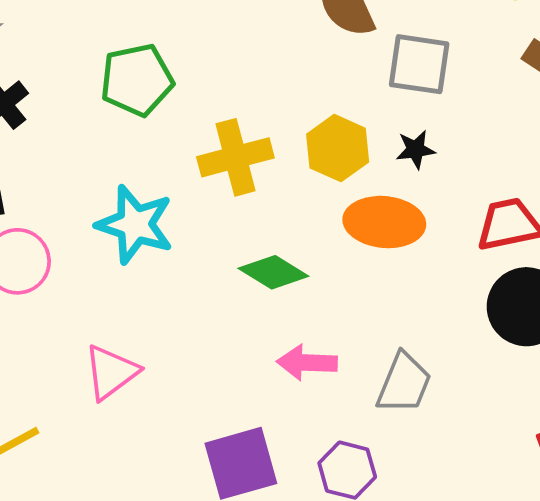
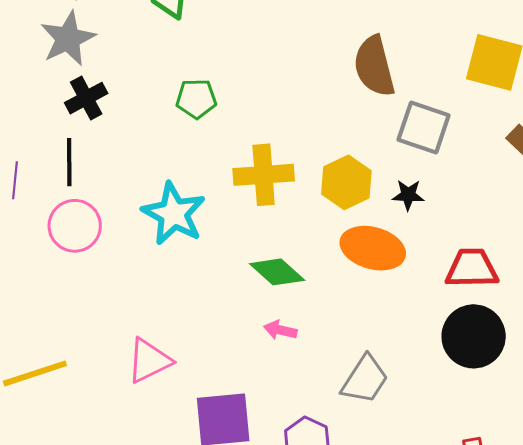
green pentagon: (137, 80) -> (196, 99), size x0.7
pink arrow: (307, 363) -> (280, 330), moved, size x0.7
pink triangle: (111, 372) -> (149, 361), moved

